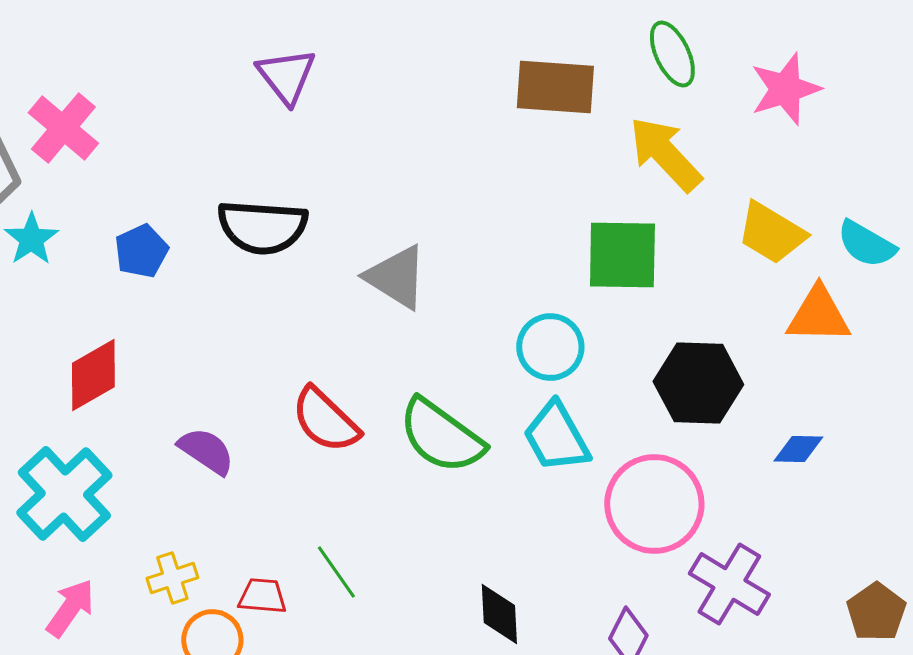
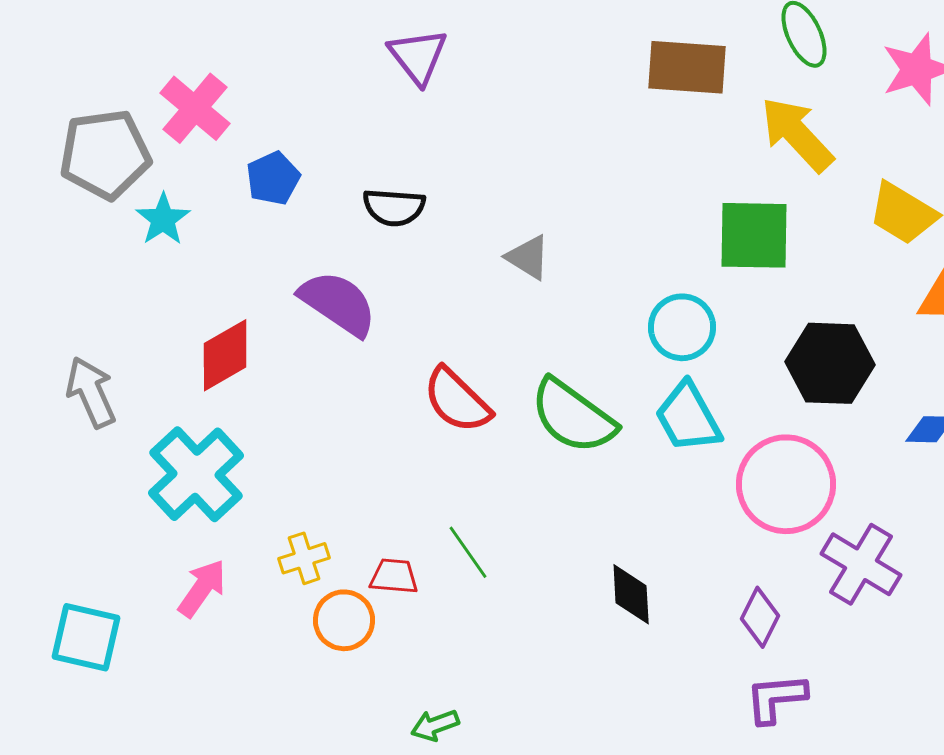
black semicircle: (262, 227) -> (394, 207), size x0.7
blue pentagon: (141, 251) -> (273, 178), moved
gray triangle: (396, 277) -> (528, 257), size x0.7
purple semicircle: (206, 451) -> (338, 303), moved, size x1.4

